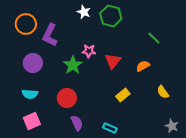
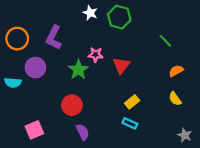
orange circle: (26, 24) -> (17, 39), moved
orange semicircle: (143, 66) -> (176, 71), moved
cyan semicircle: (30, 94) -> (13, 83), moved
cyan rectangle: (110, 128) -> (130, 123), moved

